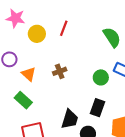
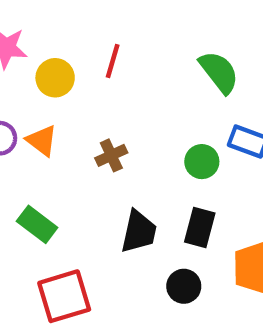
orange triangle: (29, 74) -> (42, 141), moved
black trapezoid: (70, 119) -> (139, 232), moved

